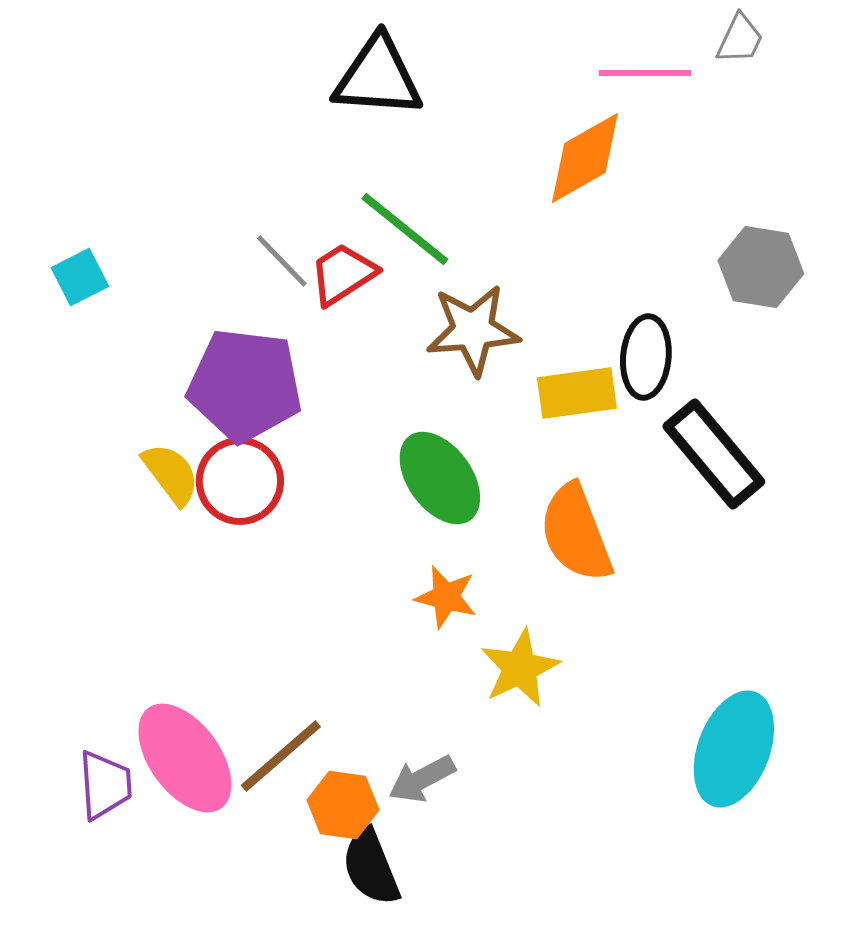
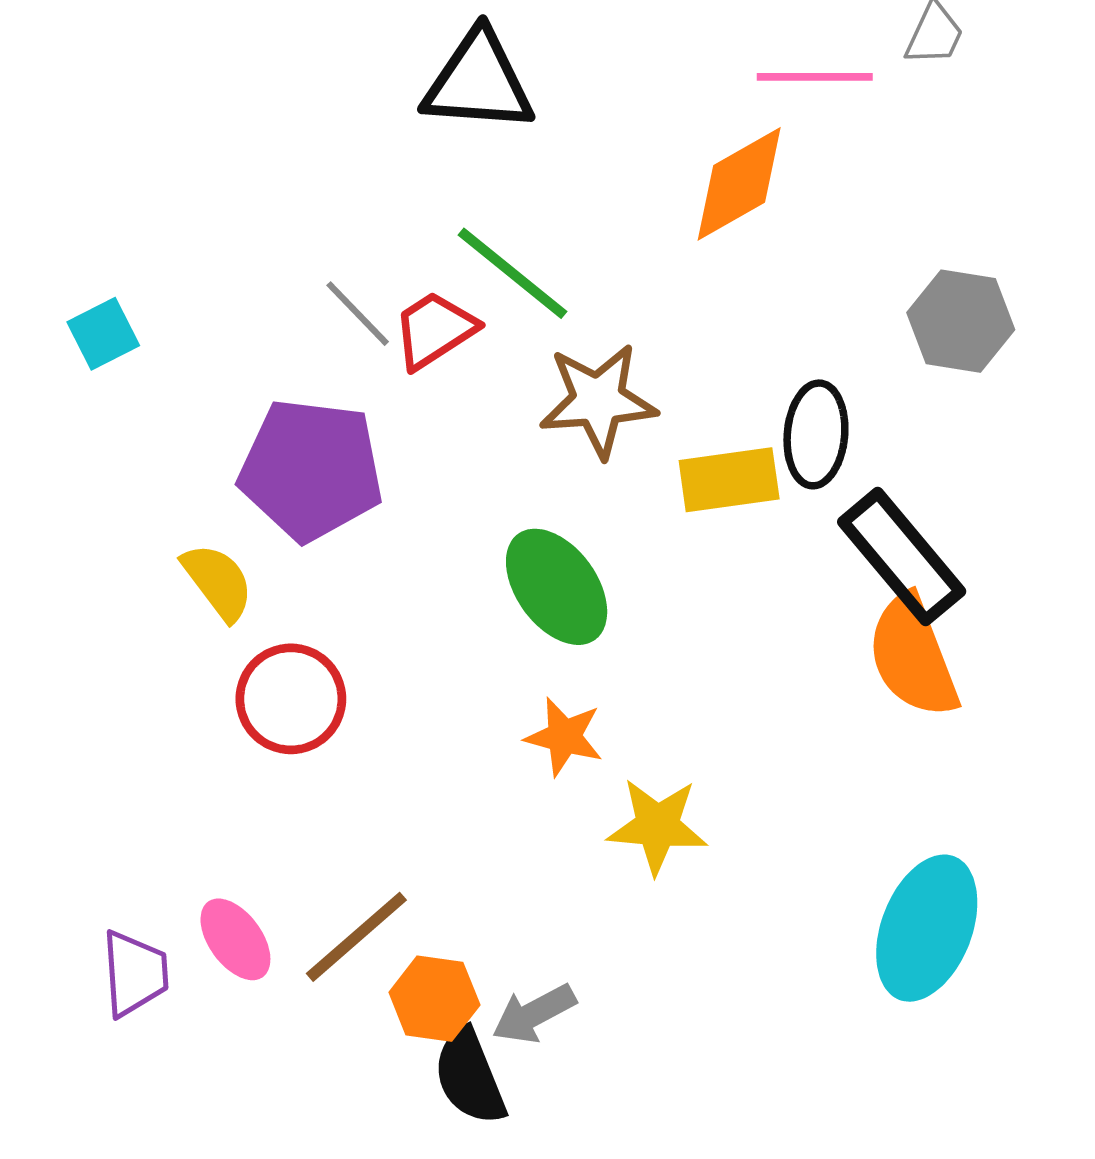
red circle: (240, 481) -> (291, 699), moved
orange semicircle: (576, 533) -> (913, 656), moved
yellow star: (520, 668) -> (657, 826), turned 30
pink ellipse: (185, 758) -> (235, 939), size x0.6
gray arrow: (422, 779) -> (534, 1014), moved

